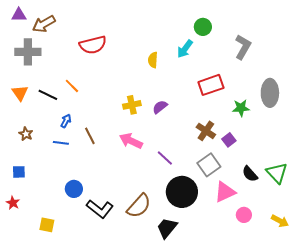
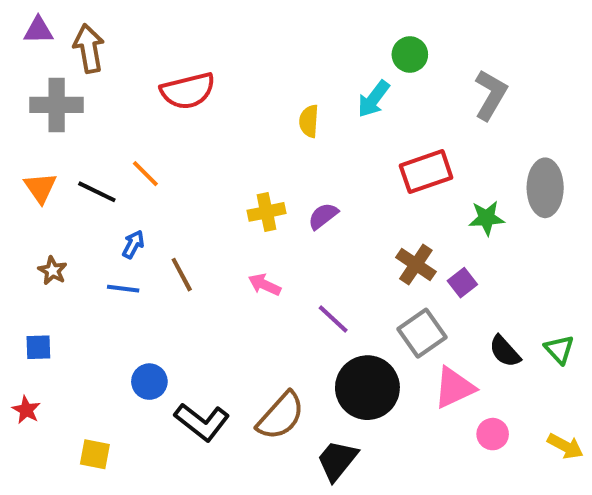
brown arrow: (44, 24) -> (89, 48), turned 110
pink arrow: (131, 141) -> (264, 285), size x0.7
green triangle: (277, 173) -> (559, 349), size x0.7

